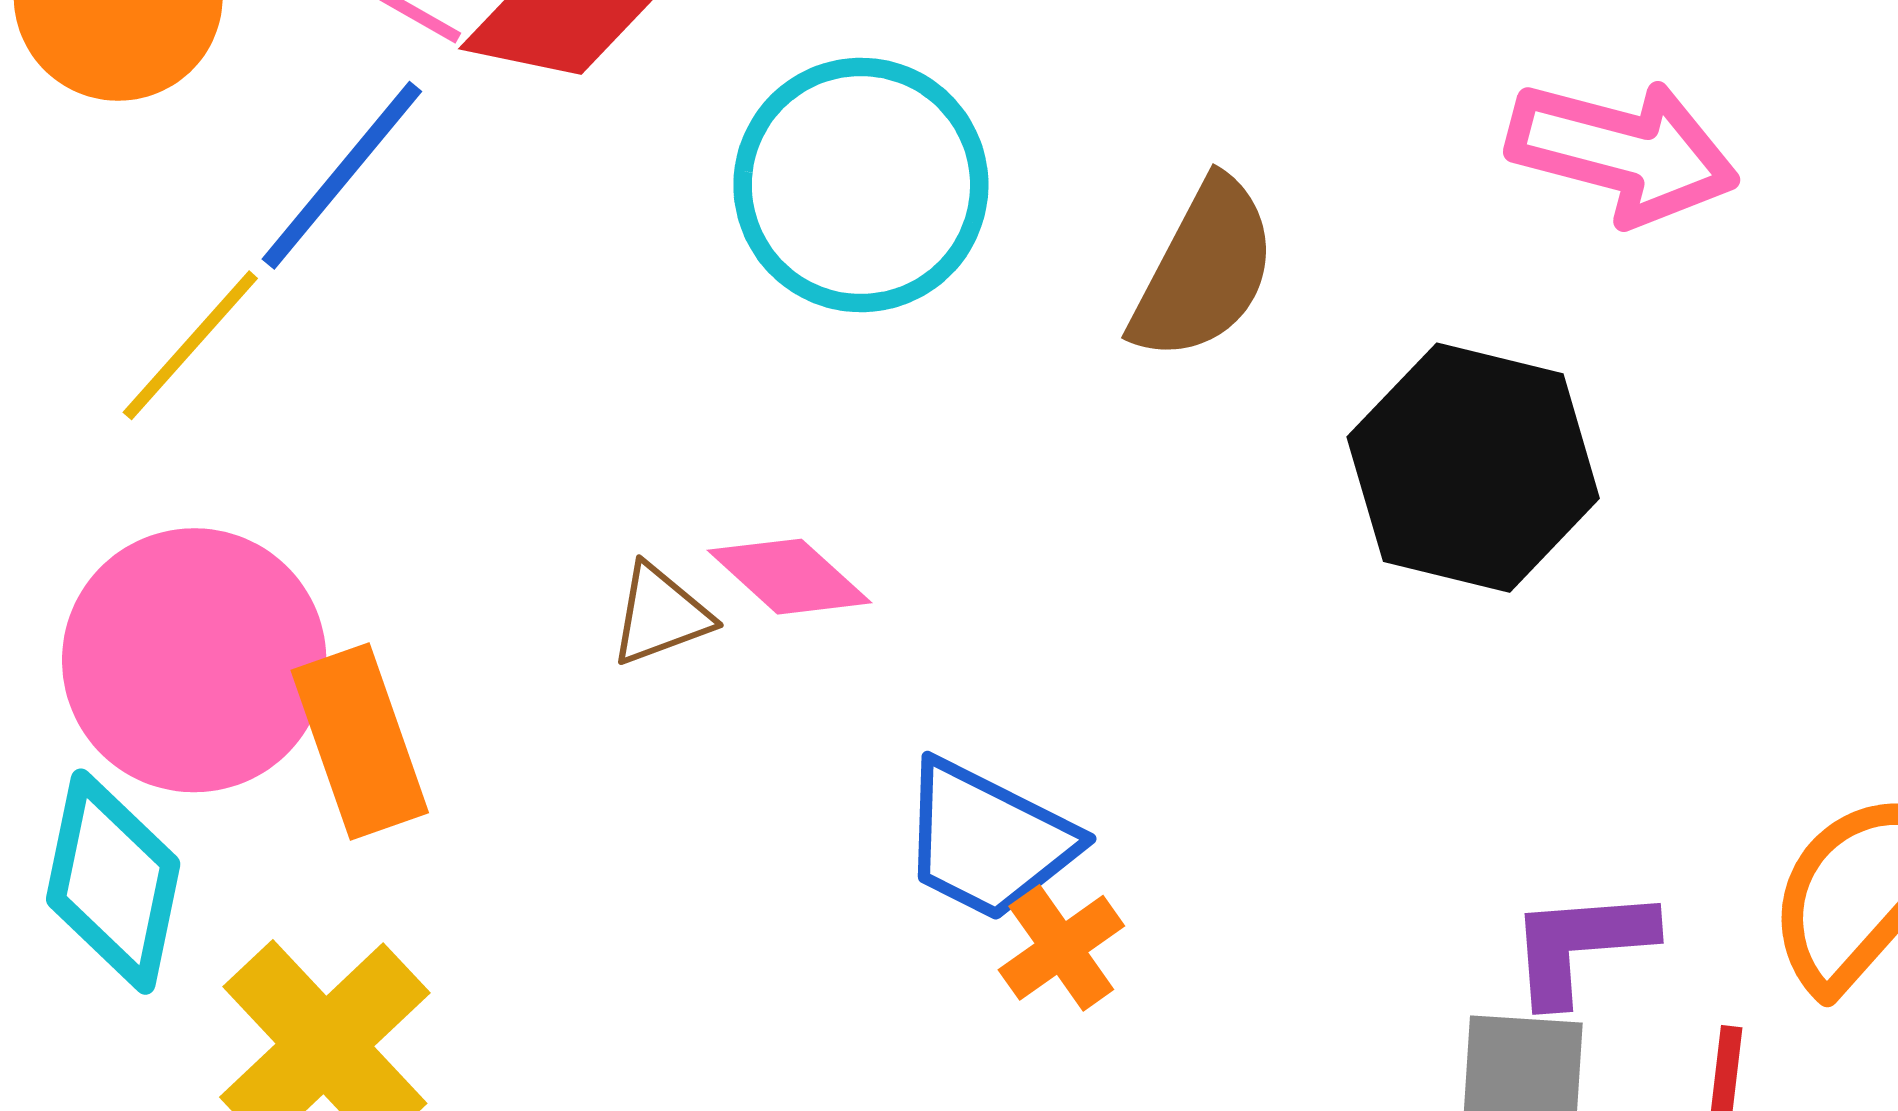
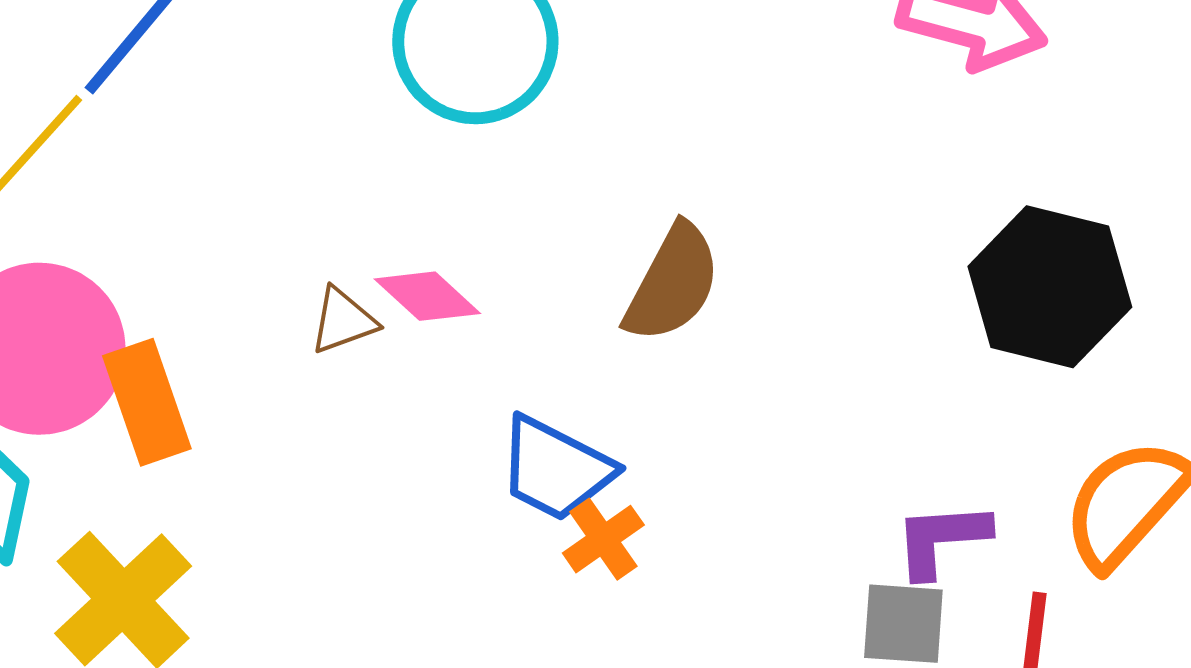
brown semicircle: (1204, 270) -> (673, 283), moved
black hexagon: (1473, 468) -> (1050, 287), moved

